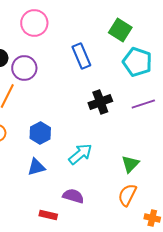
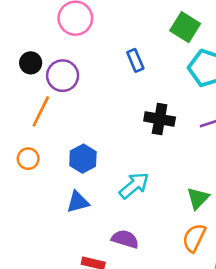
blue rectangle: (81, 56) -> (135, 60), size x0.7
black cross: (100, 102) -> (160, 119), turned 30

